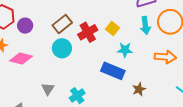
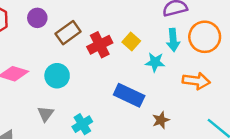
purple circle: (25, 26) -> (37, 18), moved
cyan circle: (62, 48) -> (57, 76), moved
cyan star: (125, 50) -> (155, 62), moved

